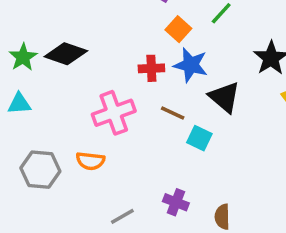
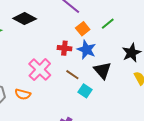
black diamond: (66, 54) -> (25, 19), moved
pink cross: (114, 113) -> (40, 70), turned -35

